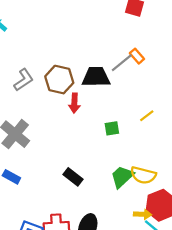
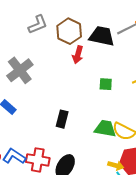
black rectangle: (73, 177) -> (62, 119), turned 54
green trapezoid: (122, 177) -> (105, 129), turned 40

